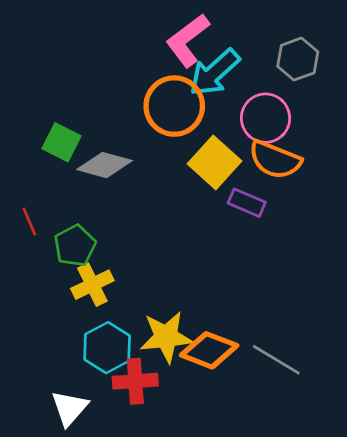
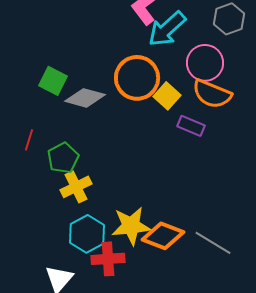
orange circle: (174, 106) -> (137, 78), moved
yellow square: (214, 162) -> (167, 96), size x0.7
red line: (29, 221) -> (29, 140), turned 40

